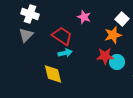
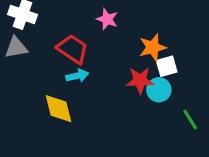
white square: (122, 19) -> (167, 66), moved, turned 32
gray triangle: (26, 35) -> (16, 47), turned 35

